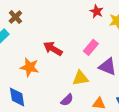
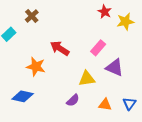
brown cross: (15, 17) -> (32, 16), moved
blue diamond: (17, 97) -> (23, 96), turned -70

